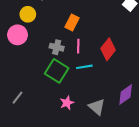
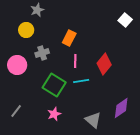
pink circle: (18, 35) -> (17, 65), moved
gray cross: (57, 47) -> (42, 53), moved, turned -32
pink star: (67, 103) -> (54, 114), moved

